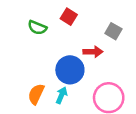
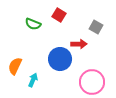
orange semicircle: (36, 94) -> (15, 66), moved
cyan arrow: (61, 95) -> (33, 80), moved

